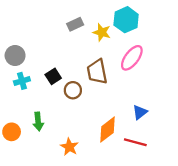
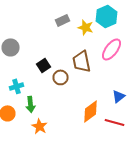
cyan cross: (22, 81) -> (16, 86), moved
orange star: (69, 147) -> (40, 126), moved

